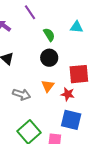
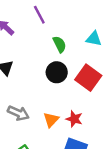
red square: (79, 74) -> (88, 78), moved, turned 35
orange triangle: (48, 86) -> (51, 120), moved

